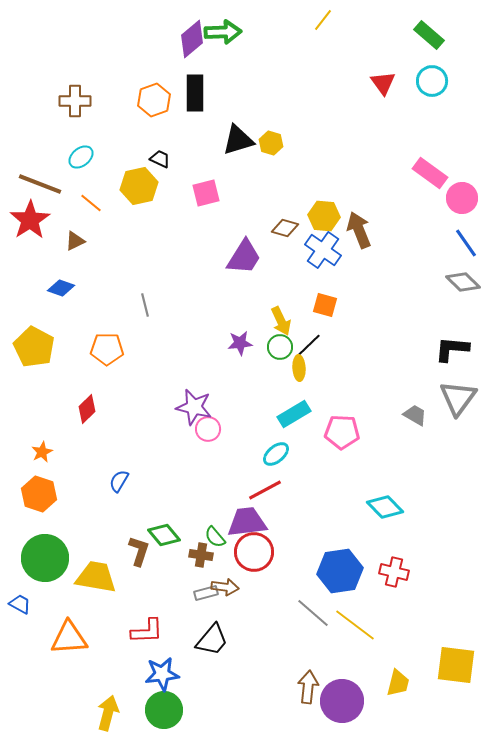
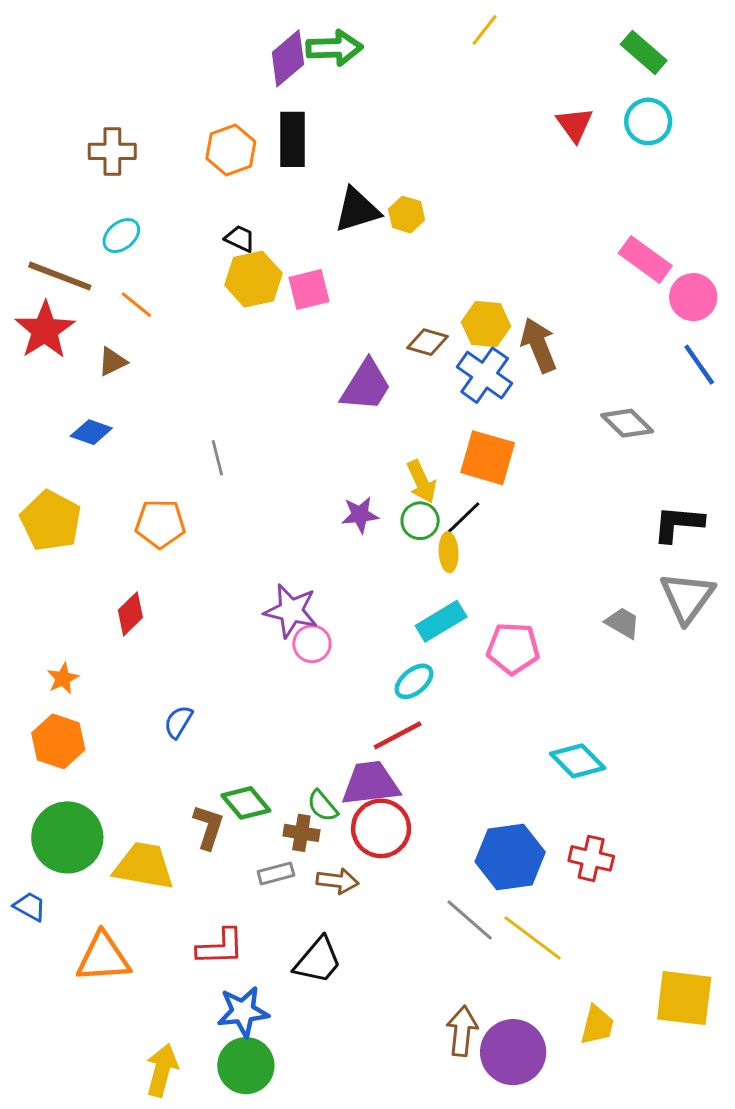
yellow hexagon: (139, 186) -> (253, 279), moved
gray diamond: (463, 282) -> (627, 423), moved
orange square: (325, 305) -> (488, 458), size x1.5
gray rectangle: (206, 593) -> (276, 873), moved

